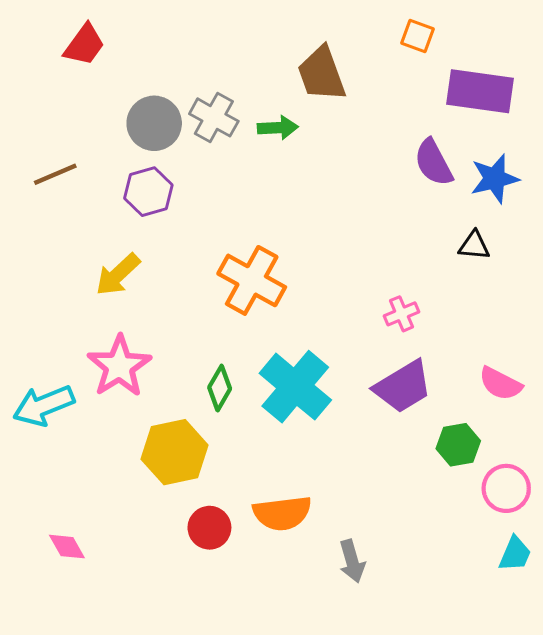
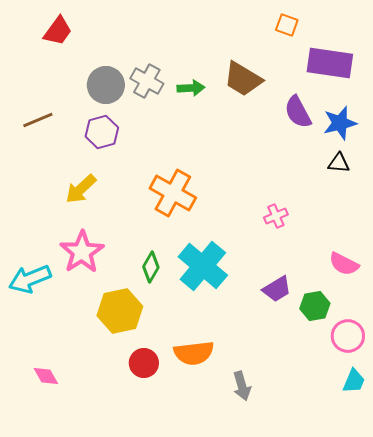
brown trapezoid: (321, 74) -> (243, 79), moved, turned -39
black triangle: (474, 245) -> (339, 163), moved
purple trapezoid: (403, 387) -> (277, 289), moved, size x0.7

